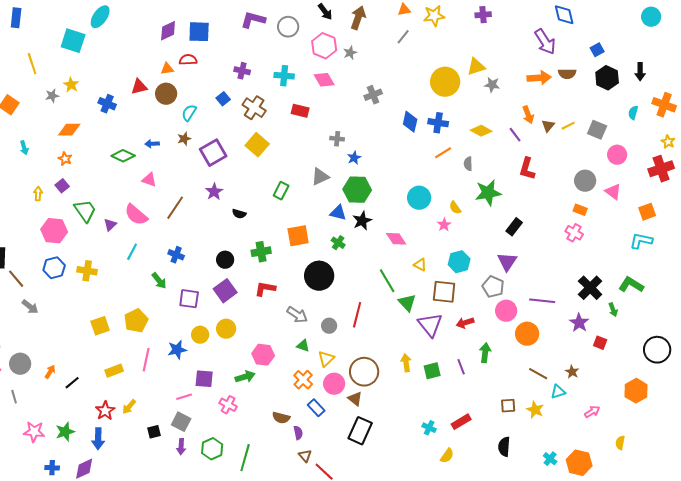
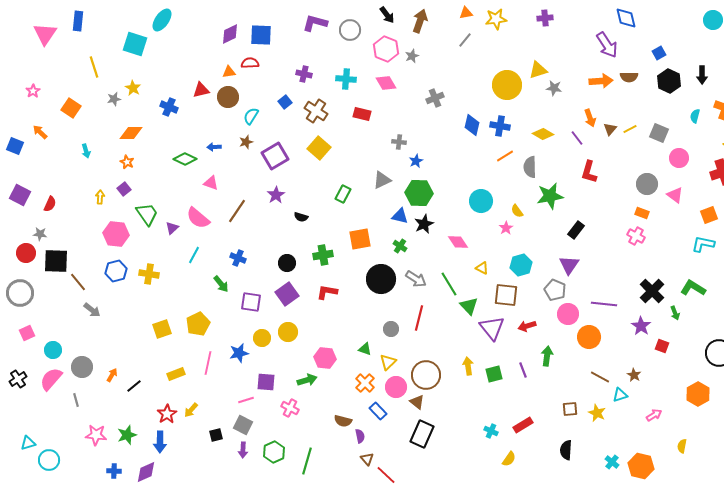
gray semicircle: (468, 164) -> (530, 167), size x1.5
gray arrow: (297, 315) -> (416, 279), moved

